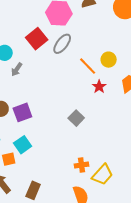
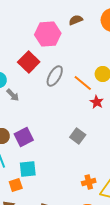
gray ellipse: (62, 44) -> (55, 76), moved
gray arrow: (17, 69) -> (13, 95), turned -72
cyan square: (23, 145) -> (28, 169), turned 36

